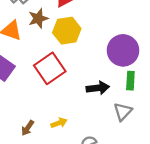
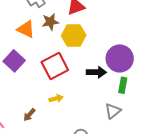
black arrow: (98, 88) -> (96, 72), moved
yellow arrow: (59, 123) -> (56, 99), moved

